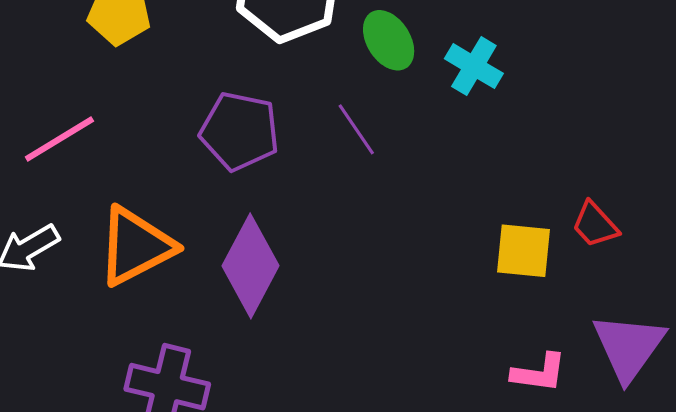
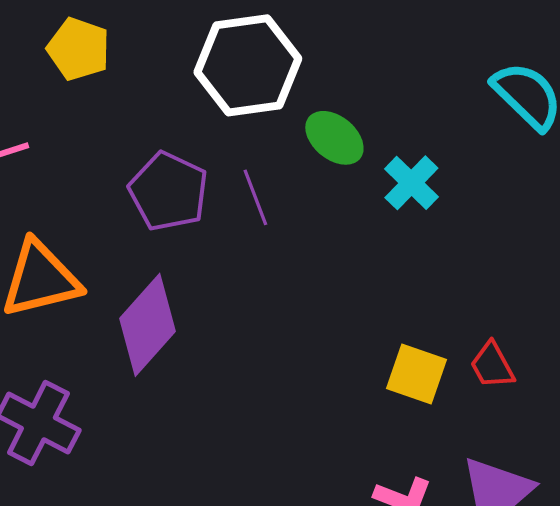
green ellipse: (389, 40) -> (334, 138), turned -32
purple line: (356, 129) -> (255, 197), moved

